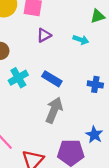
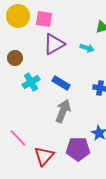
purple triangle: (44, 35) -> (54, 44), size x1.6

